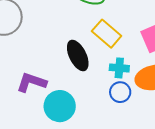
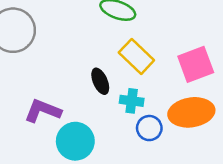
black ellipse: (78, 56) -> (100, 81), size x0.7
cyan cross: (119, 68) -> (132, 101), moved

